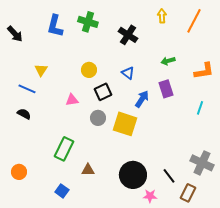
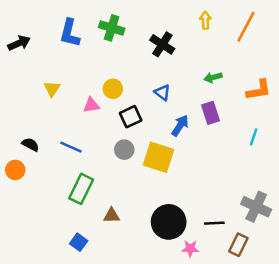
black arrow: (15, 34) -> (19, 43), turned -72
blue line: (27, 89) -> (71, 147), moved
pink triangle: (72, 100) -> (91, 105), moved
orange circle: (19, 172) -> (15, 170), moved
black line: (169, 176) -> (214, 223), turned -56

